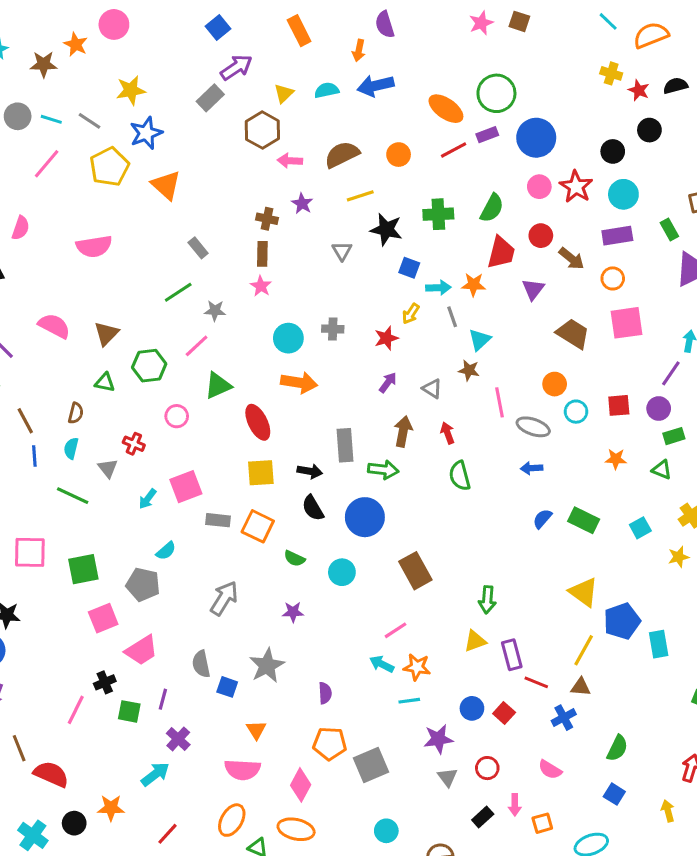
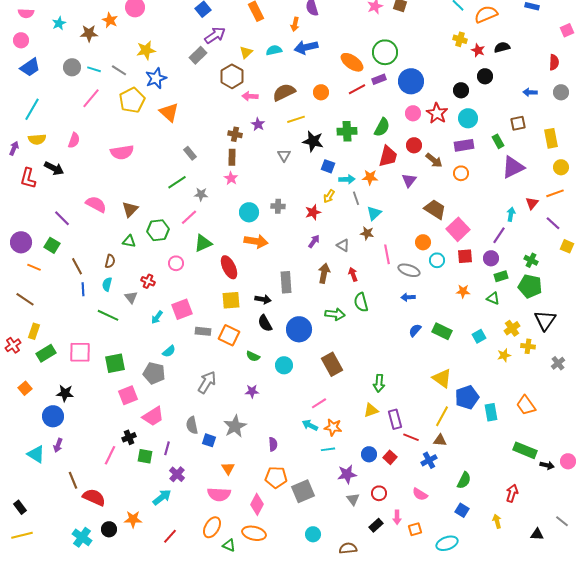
pink square: (627, 323) -> (458, 229), moved, turned -35
green arrow: (383, 470) -> (335, 314), moved

